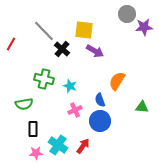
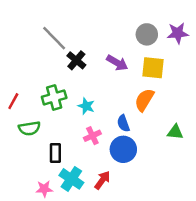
gray circle: (127, 14) -> (147, 34), moved
yellow square: (84, 30) -> (153, 68), moved
red line: (11, 44) -> (13, 101), moved
green cross: (44, 79) -> (54, 97), turned -30
black rectangle: (33, 129) -> (55, 153), moved

